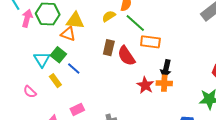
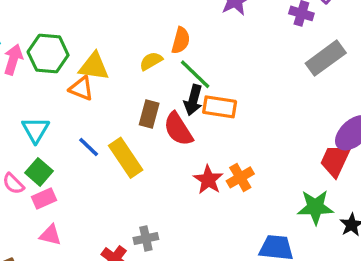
green square: (58, 55) -> (39, 172), moved
black arrow: (166, 69) -> (193, 100), moved
yellow rectangle: (55, 81) -> (126, 158), moved, size x1.6
orange cross: (164, 83) -> (240, 177), turned -35
pink rectangle: (77, 109) -> (44, 198), moved

